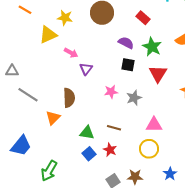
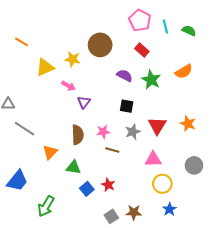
yellow star: (65, 18) -> (73, 59), moved
black square: (128, 65) -> (127, 106), moved
red triangle: (158, 74) -> (157, 126), moved
pink star: (111, 92) -> (103, 132), moved
brown semicircle: (69, 98) -> (78, 135), moved
brown line: (114, 128) -> (112, 150), moved
green triangle: (87, 133) -> (74, 167), moved
yellow circle: (149, 149) -> (162, 184), moved

